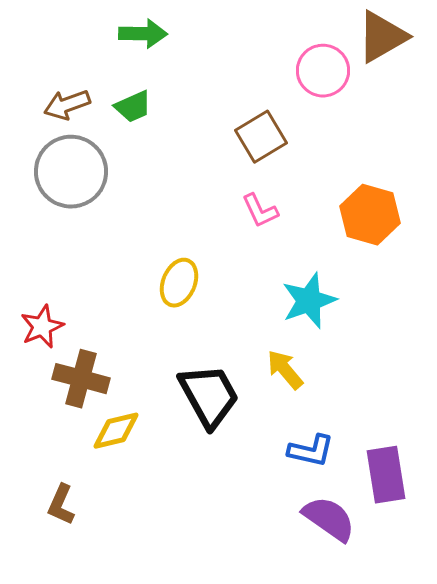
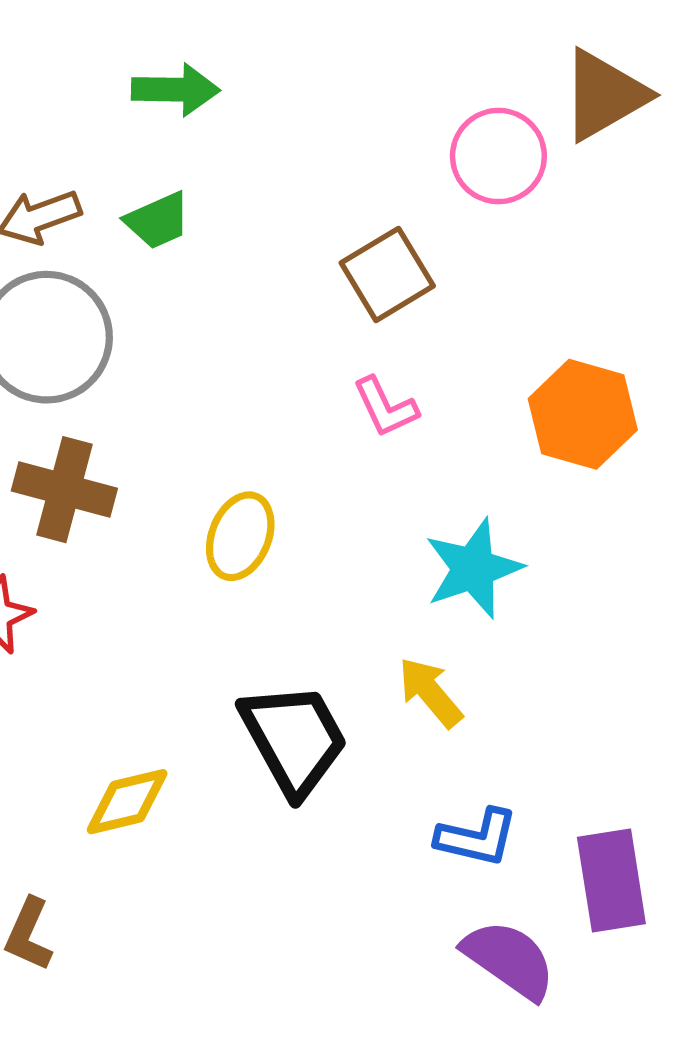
brown cross: (81, 379) -> (64, 490), moved

